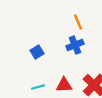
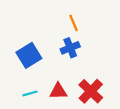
blue square: (37, 52) -> (29, 55), size x1.6

